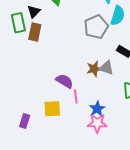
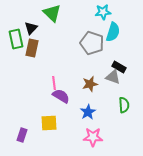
gray pentagon: (96, 27) -> (92, 43), turned -30
gray triangle: (106, 68) -> (113, 77), moved
pink line: (76, 96) -> (54, 83), moved
blue star: (97, 109) -> (88, 112), moved

